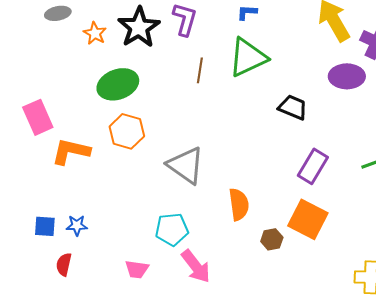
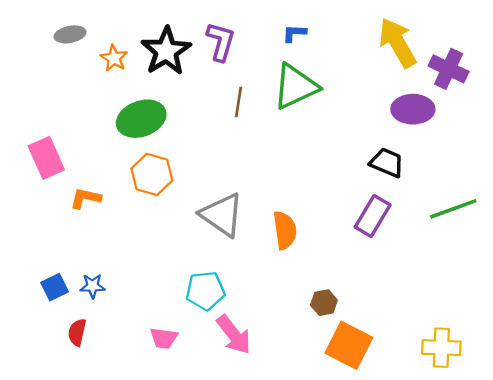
black trapezoid: (293, 107) -> (387, 163), moved
orange L-shape: (71, 151) -> (85, 198), size x0.7
orange semicircle: (239, 204) -> (285, 230), moved
orange square: (308, 219) -> (349, 345), moved
blue square: (45, 226) -> (55, 287), turned -30

